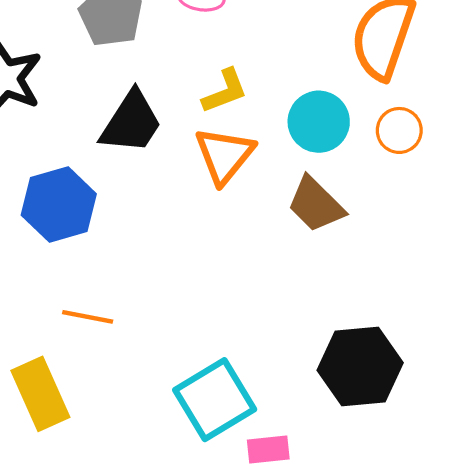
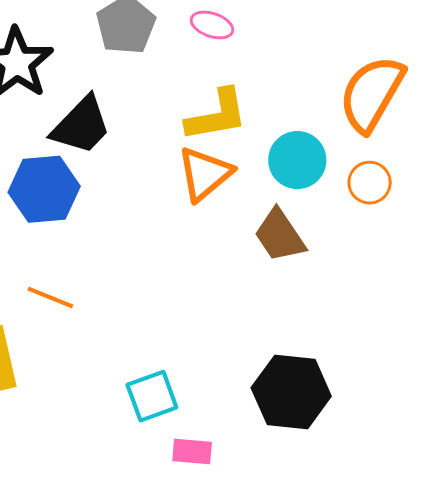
yellow L-shape: (225, 91) -> (217, 115), size x1.4
black trapezoid: (131, 122) -> (81, 125), moved
cyan square: (215, 400) -> (152, 396), size x0.7

